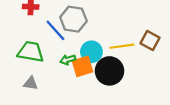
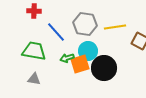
gray hexagon: (73, 19) -> (85, 24), moved
yellow line: (122, 46) -> (115, 27), moved

